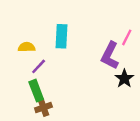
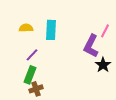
yellow semicircle: (27, 47) -> (26, 28), moved
green rectangle: (36, 91) -> (30, 75), turned 42

